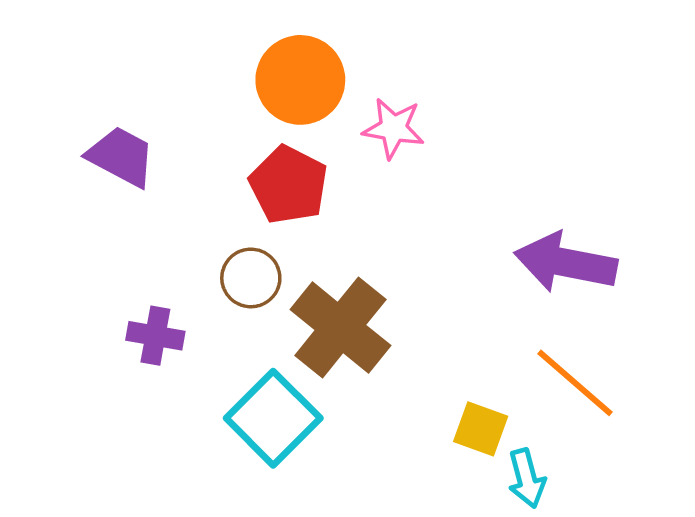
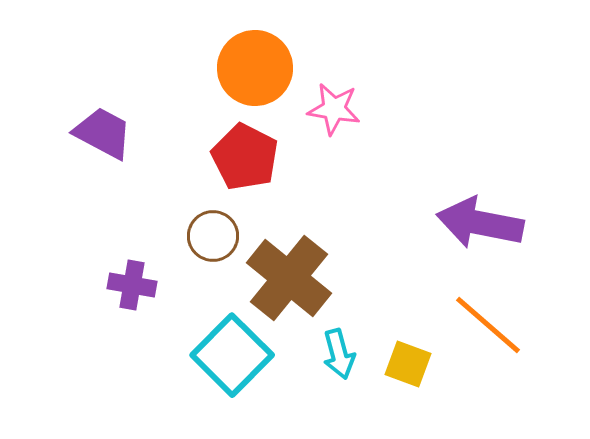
cyan arrow: (527, 478) -> (339, 354), moved

